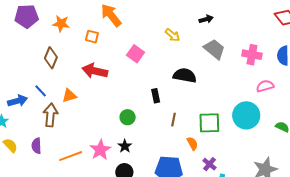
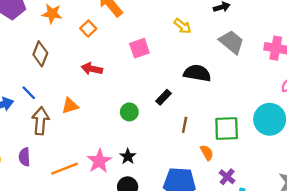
orange square: (92, 37) -> (88, 29), turned 32
pink square: (136, 54) -> (139, 48), turned 36
red arrow: (95, 71) -> (92, 69), size x0.7
orange triangle: (69, 96) -> (70, 106), moved
black rectangle: (156, 96) -> (163, 97), turned 56
green circle: (128, 117) -> (129, 112), moved

